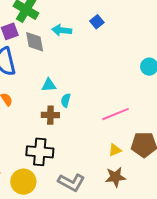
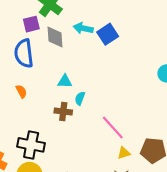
blue square: (97, 22) -> (108, 34), moved, size x1.5
pink line: (115, 114) -> (113, 127), moved, turned 64
black cross: (40, 152) -> (31, 145), moved

